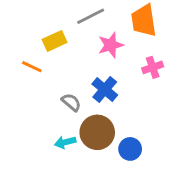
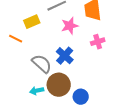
gray semicircle: (71, 102) -> (42, 64), size x1.5

